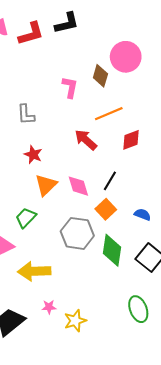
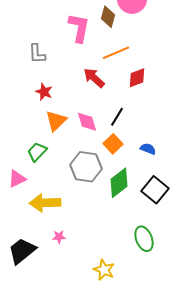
pink L-shape: (70, 87) -> (79, 28), size x1.4
green diamond: (112, 250) -> (119, 183), turned 44
yellow star: (75, 321) -> (104, 270), moved, turned -30

